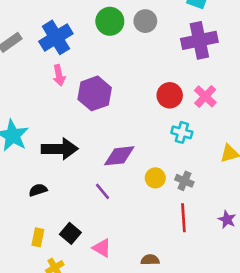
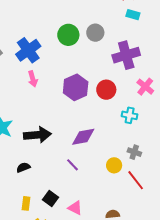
purple cross: (199, 40) -> (126, 55), moved
purple hexagon: (95, 93) -> (76, 87), moved
red circle: (170, 95) -> (106, 90), moved
yellow circle: (155, 178) -> (114, 165), moved
red line: (183, 218) -> (136, 180), turned -30

